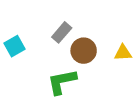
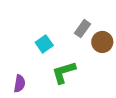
green L-shape: (62, 82) -> (64, 72), moved

